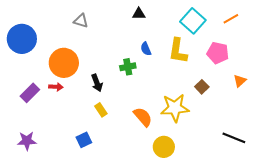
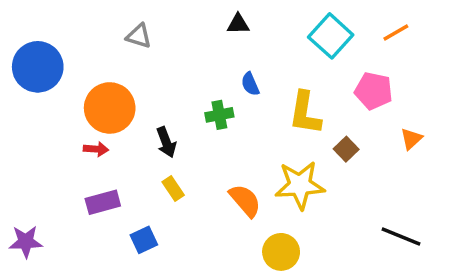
yellow L-shape: (178, 51) -> (305, 113), moved
purple rectangle: (30, 93) -> (103, 202), moved, turned 30
purple star: (27, 141) -> (26, 242), moved

